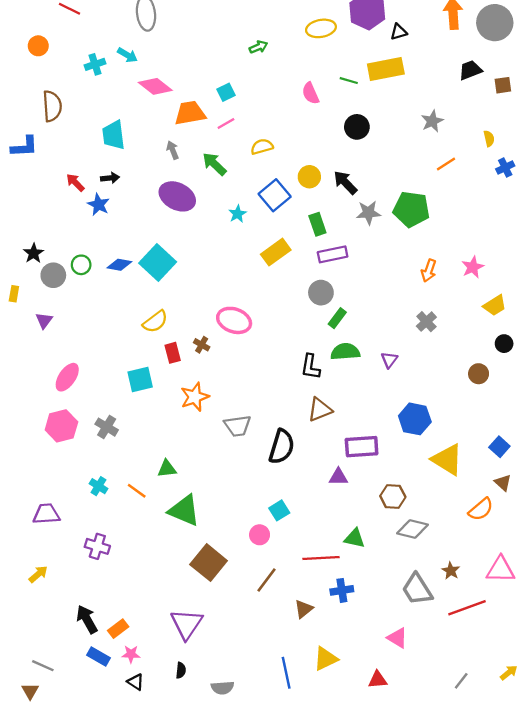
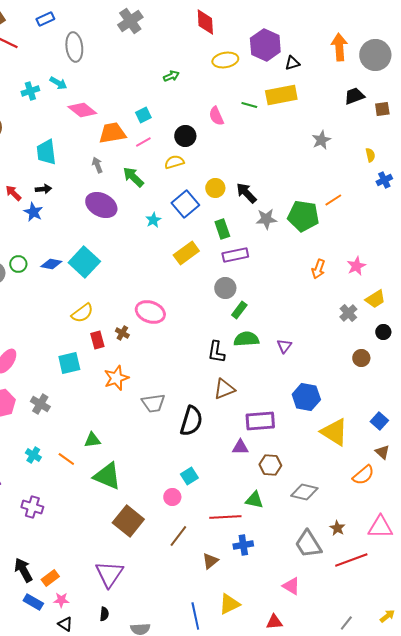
black circle: (357, 127) -> (185, 136), moved
orange line: (446, 164) -> (333, 200), moved
gray cross: (426, 322) -> (348, 313), moved
brown hexagon: (393, 497) -> (270, 465), moved

